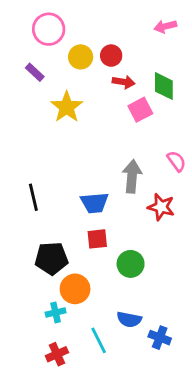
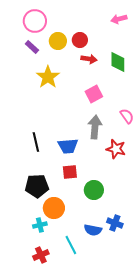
purple rectangle: (35, 72) -> (32, 47), moved
pink square: (140, 110) -> (94, 94), moved
black line: (33, 197) -> (36, 142), moved
blue cross: (160, 338) -> (115, 223), moved

